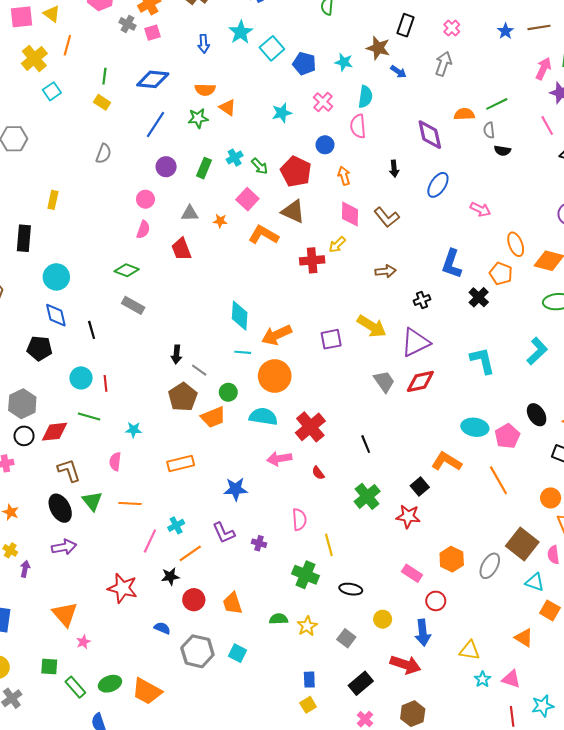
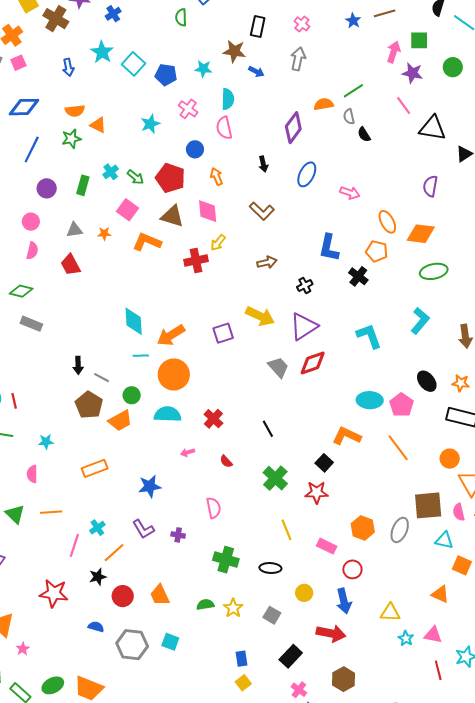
purple diamond: (430, 135) -> (293, 128), turned 56
black semicircle: (502, 151) -> (364, 134), turned 56
pink diamond: (350, 214) -> (208, 211), moved
red cross: (310, 427) -> (213, 419), size x0.7
pink arrow: (279, 459) -> (188, 452), size x0.6
brown square: (522, 544) -> (428, 505), turned -36
yellow line: (329, 545) -> (287, 530), moved

